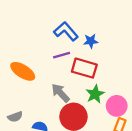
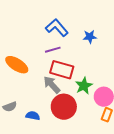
blue star: (91, 41) -> (90, 37), moved
red rectangle: (84, 68) -> (62, 70), moved

